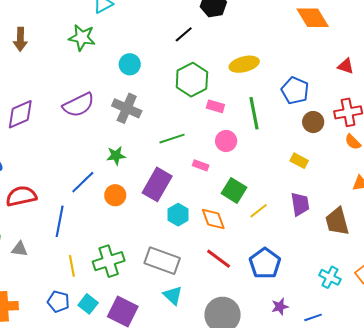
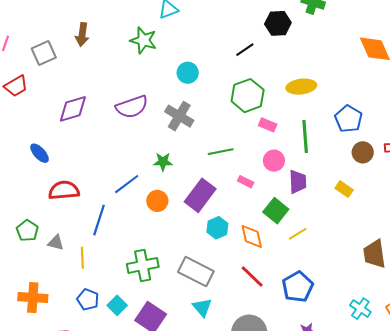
purple trapezoid: (300, 204) -> (298, 182), moved
yellow line: (72, 266) -> (82, 258), moved

